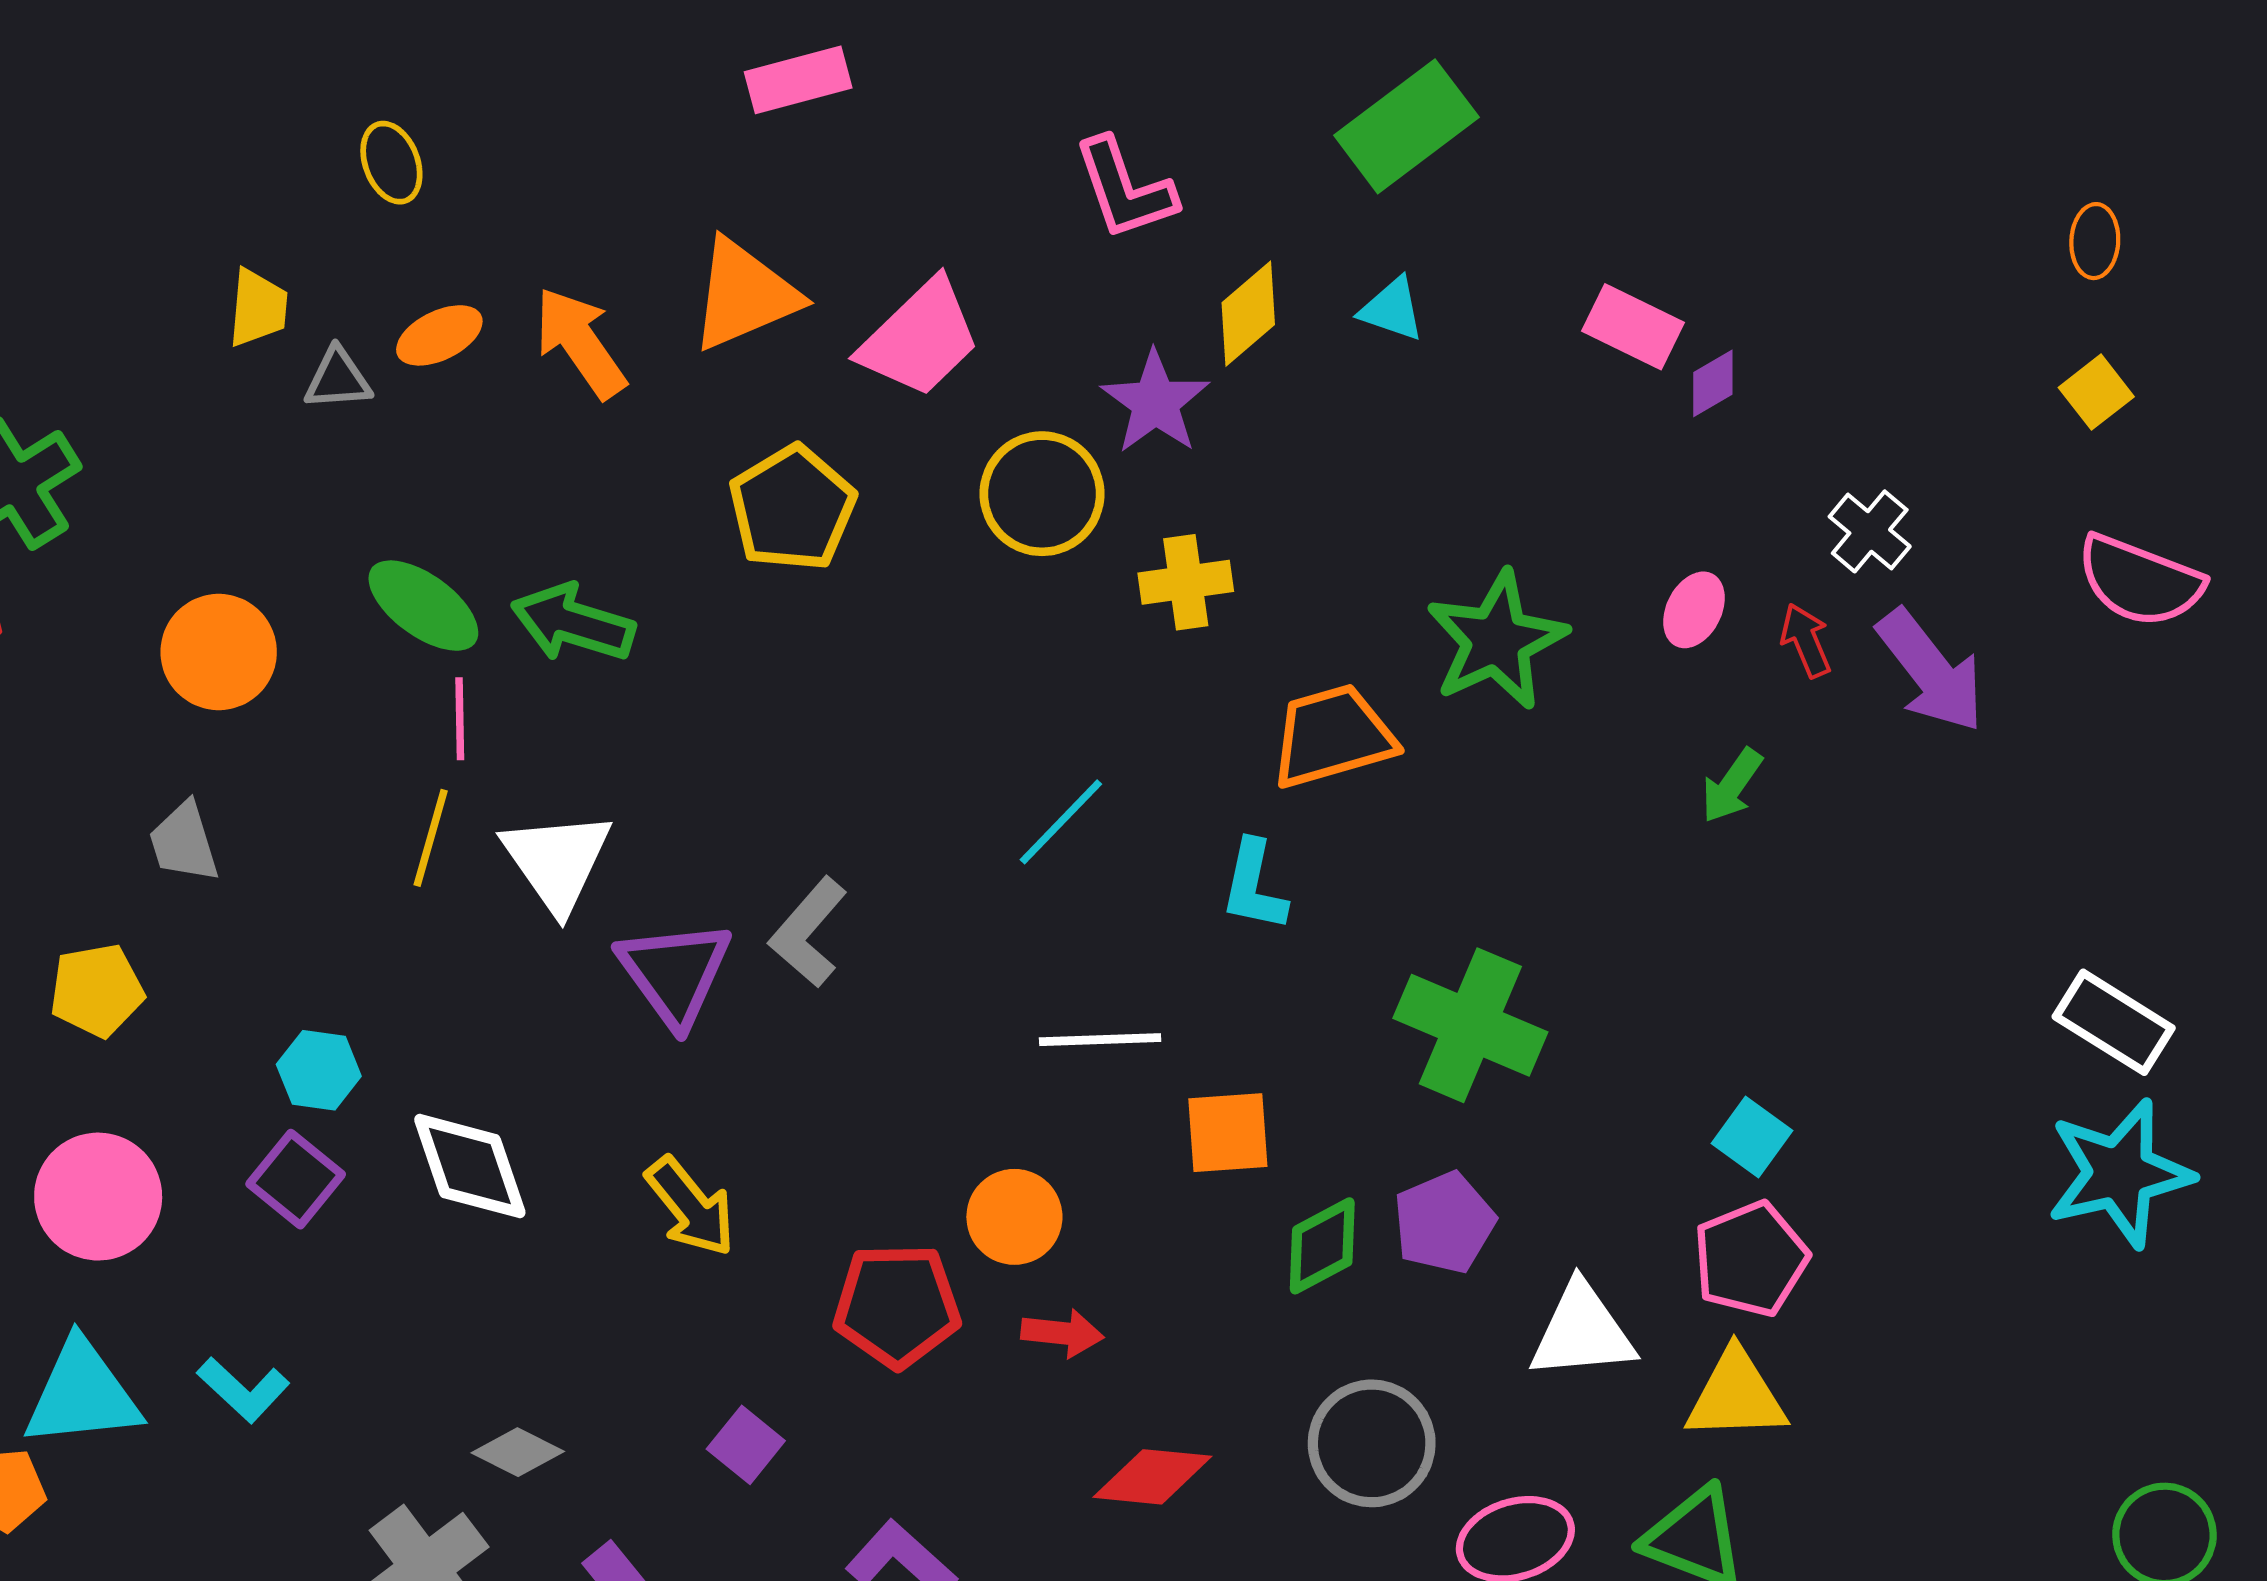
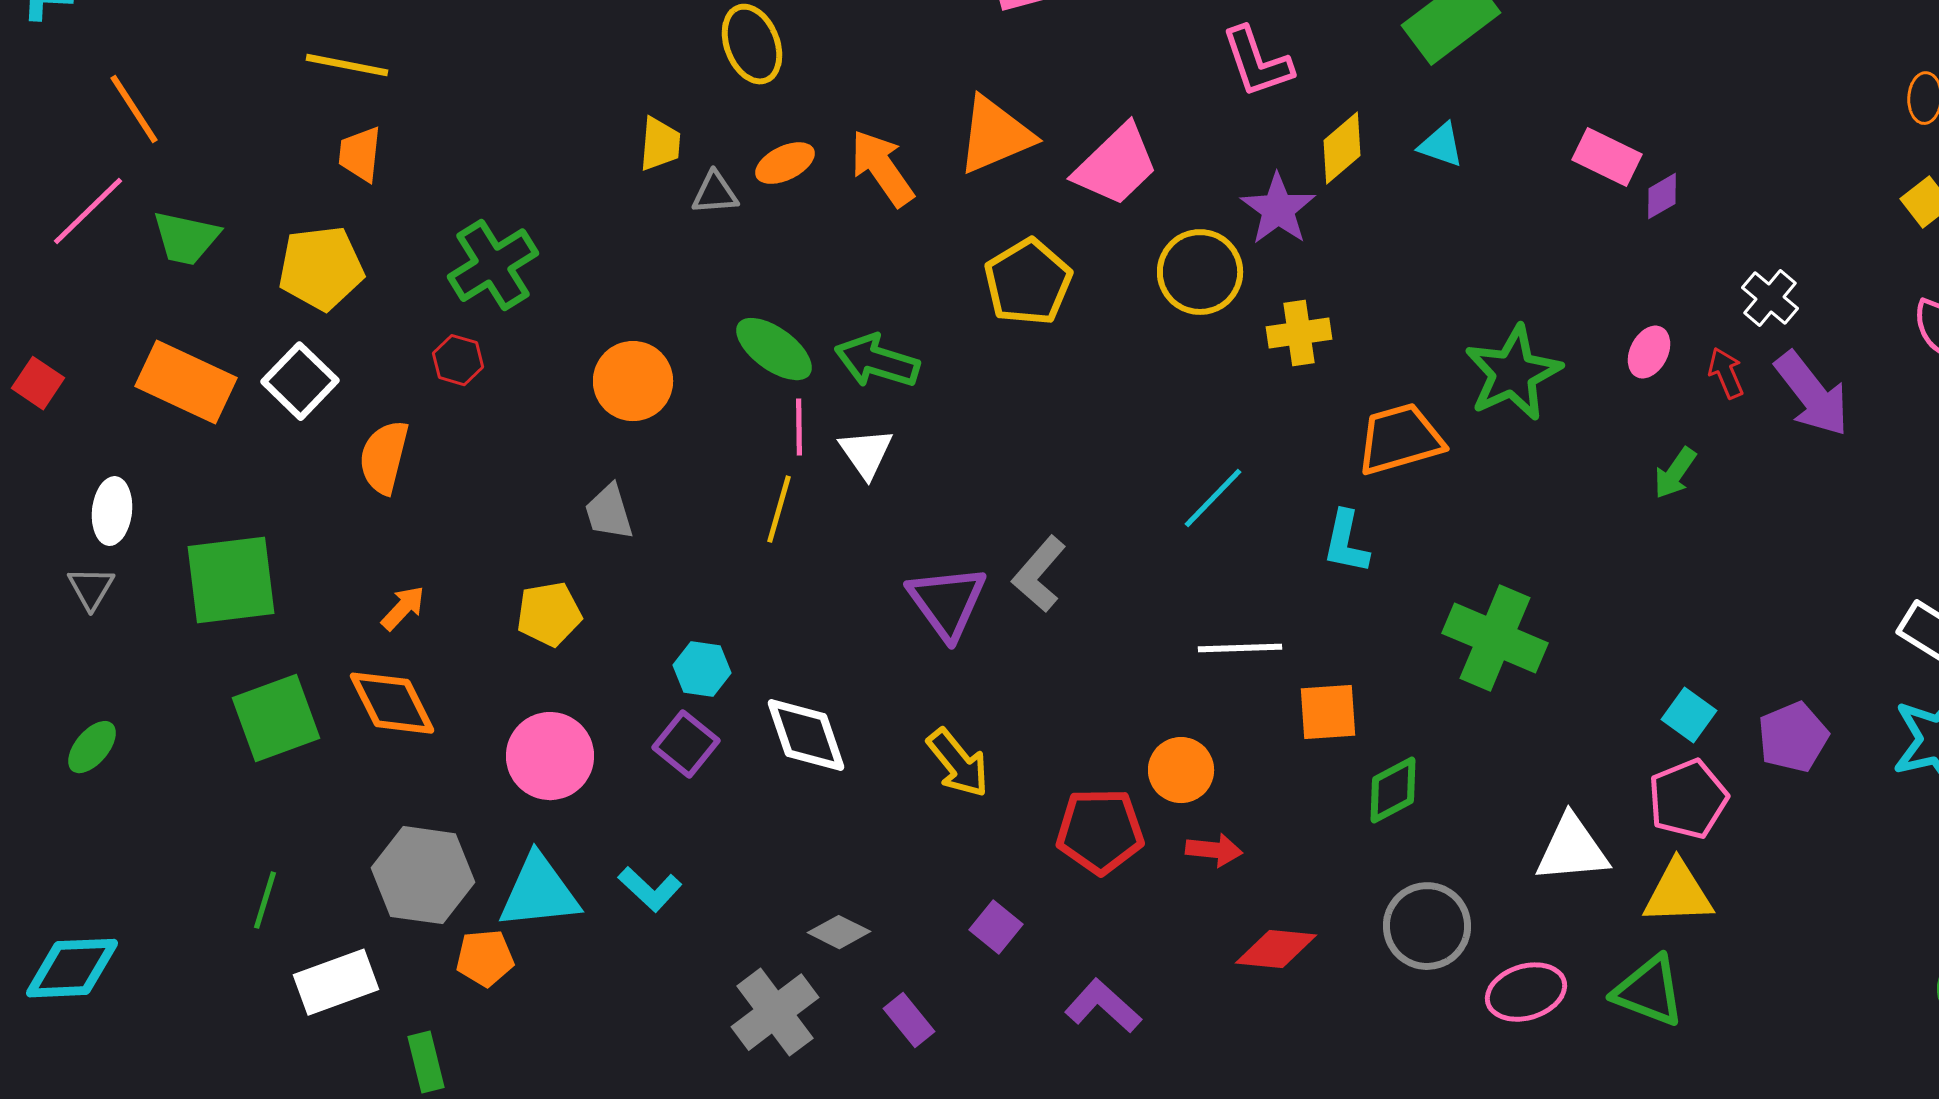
yellow ellipse: (391, 163) -> (752, 44), size x1.4
white triangle: (557, 861) -> (866, 453), moved, size x0.7
purple pentagon: (1444, 1223) -> (1793, 737), moved

